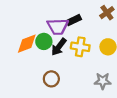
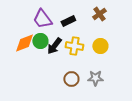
purple trapezoid: (58, 26) -> (42, 19), moved, turned 55
brown circle: (51, 79) -> (71, 79), moved

